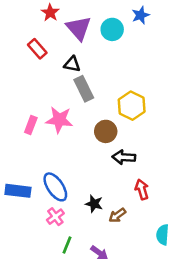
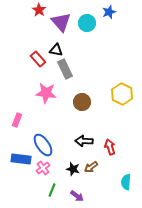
red rectangle: (37, 49) -> (38, 59), moved
yellow hexagon: (132, 106) -> (122, 94), moved
pink rectangle: (31, 125) -> (17, 120), moved
black arrow: (124, 157) -> (84, 141), moved
blue rectangle: (18, 191) -> (21, 159), moved
black star: (94, 204) -> (73, 169), moved

